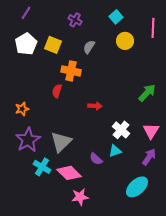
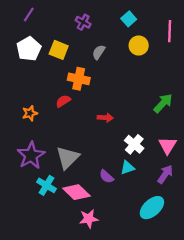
red semicircle: (57, 91) -> (63, 101), turned 40
orange star: (22, 109) -> (30, 113), moved

